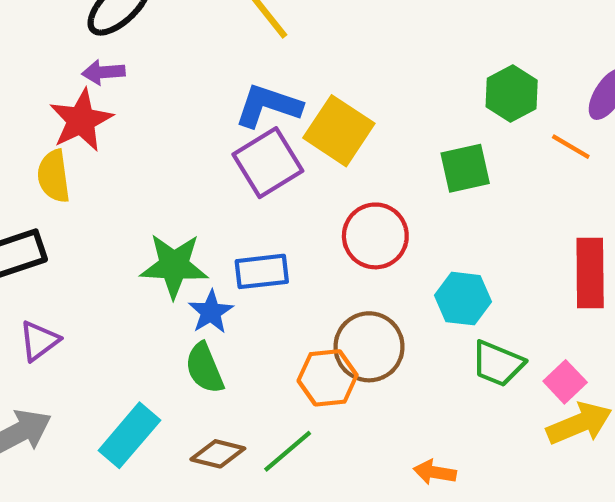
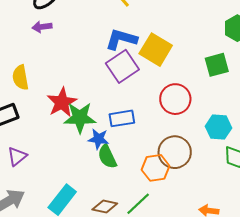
red star: (81, 120) -> (62, 102), moved
blue star: (211, 312) -> (98, 139), turned -30
green semicircle: (204, 368) -> (107, 157), moved

